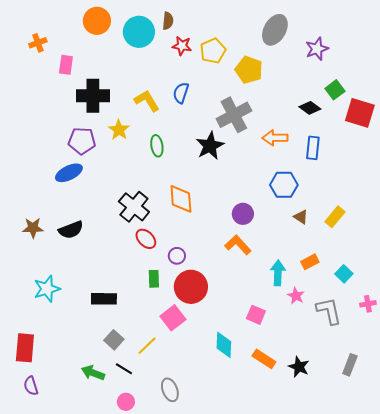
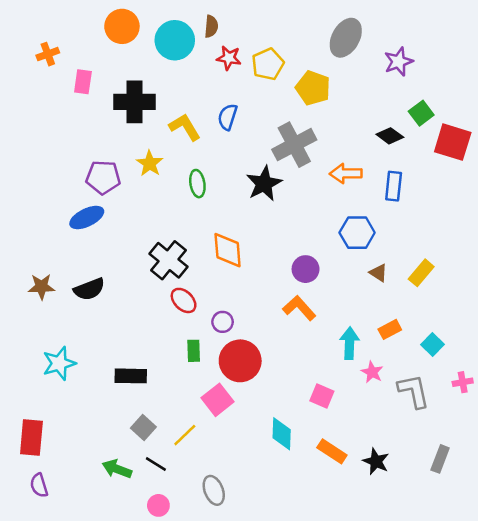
black cross: (93, 96) -> (135, 102), moved

